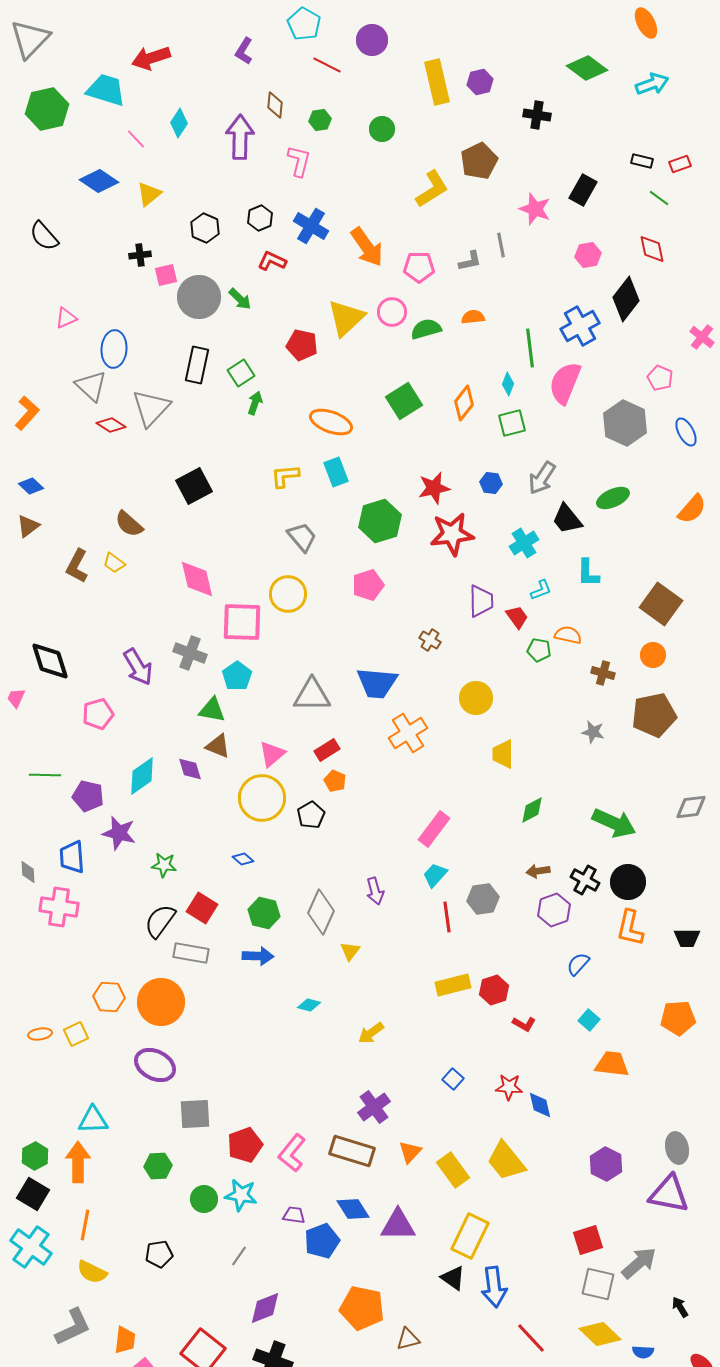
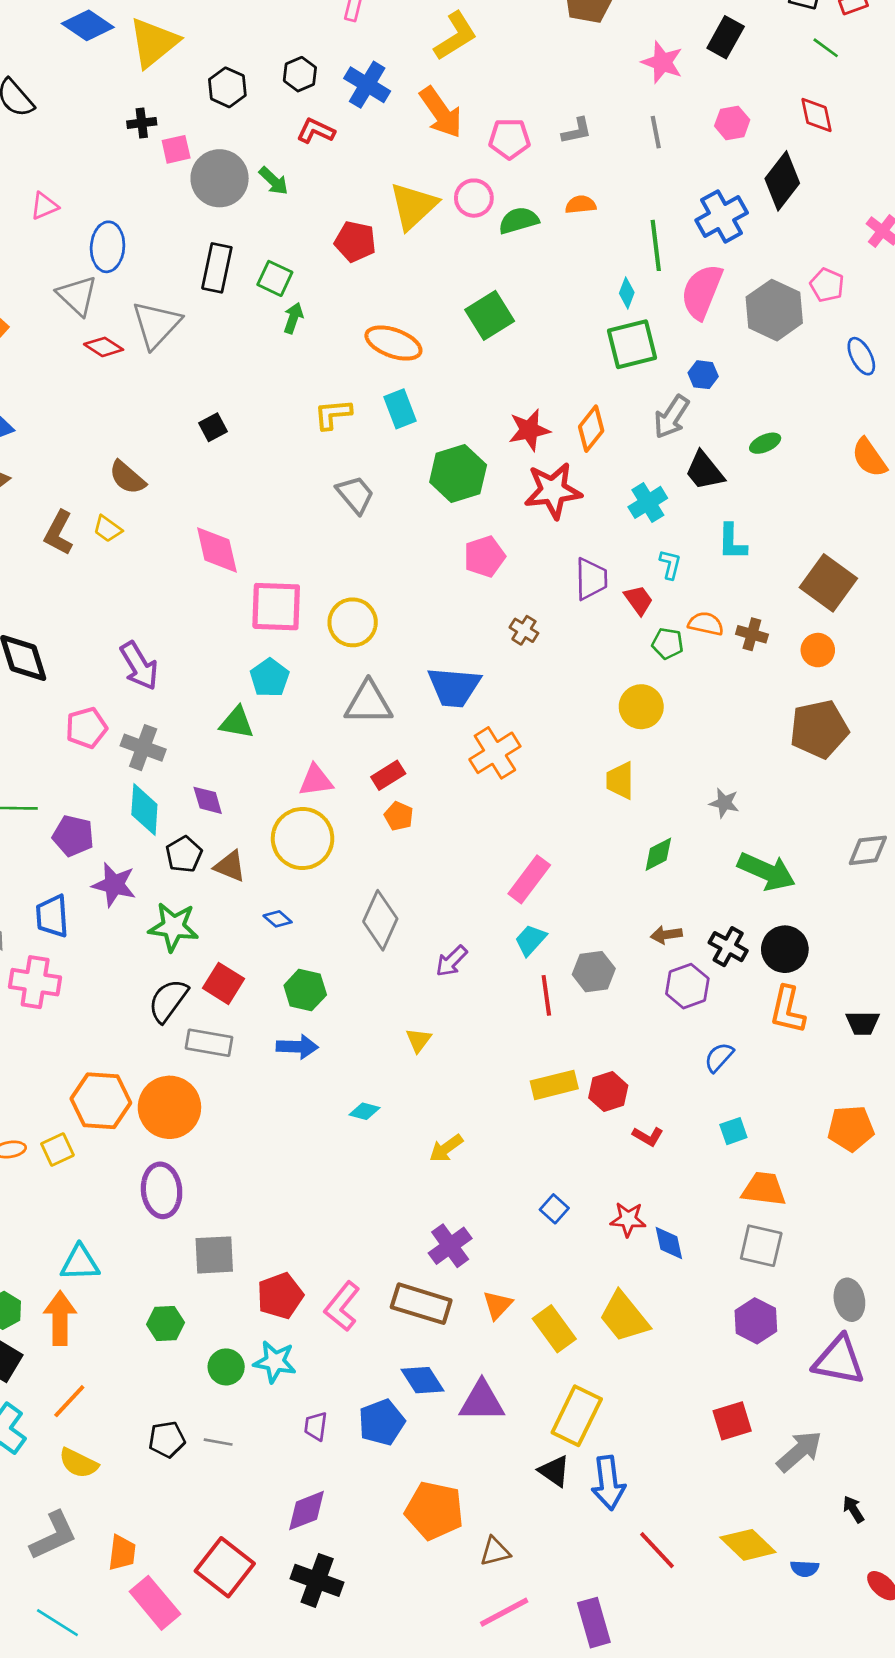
yellow L-shape: (432, 189) -> (455, 36), moved
yellow triangle: (149, 194) -> (154, 43), size x1.6
gray line: (501, 245) -> (656, 132), moved
green square: (241, 373) -> (275, 278), turned -32
orange diamond: (464, 403) -> (591, 429), moved
green square: (512, 423) -> (632, 344), size x1.4
gray hexagon: (625, 423) -> (774, 310), moved
blue hexagon: (491, 483) -> (703, 375), moved
black square: (194, 486) -> (213, 427), size x0.6
green ellipse: (613, 498) -> (765, 443), size x0.7
orange semicircle: (692, 509) -> (869, 458), turned 104
pink pentagon: (368, 585) -> (484, 556), moved
cyan L-shape: (541, 590) -> (670, 564), turned -55
yellow circle: (288, 594) -> (353, 622), moved
gray cross: (190, 653) -> (143, 748), moved
brown cross: (603, 673) -> (752, 634), moved
yellow circle: (476, 698) -> (641, 707), moved
gray star: (593, 732) -> (724, 803), moved
brown triangle: (218, 746) -> (230, 866), moved
pink triangle: (272, 754) -> (316, 781), turned 32
cyan diamond: (142, 776) -> (144, 810), turned -51
black pentagon: (311, 815) -> (184, 854), moved
green star: (164, 865) -> (173, 927), size x1.5
purple arrow: (375, 891) -> (451, 961), turned 60
gray diamond: (321, 912) -> (380, 920), moved
orange hexagon: (109, 997) -> (101, 1101), size x1.4
cyan square: (589, 1020) -> (733, 1131), turned 30
purple ellipse: (155, 1065) -> (162, 1190), turned 57
purple trapezoid: (294, 1215) -> (316, 1426), moved, turned -90
orange line: (85, 1225) -> (69, 1401), turned 32
gray line: (239, 1256) -> (218, 1442), moved, turned 65
gray square: (598, 1284) -> (761, 1246), moved

